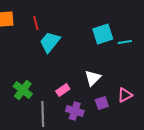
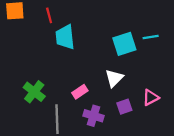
cyan square: (103, 34) -> (124, 44), moved
cyan trapezoid: (50, 42) -> (65, 37), turned -45

